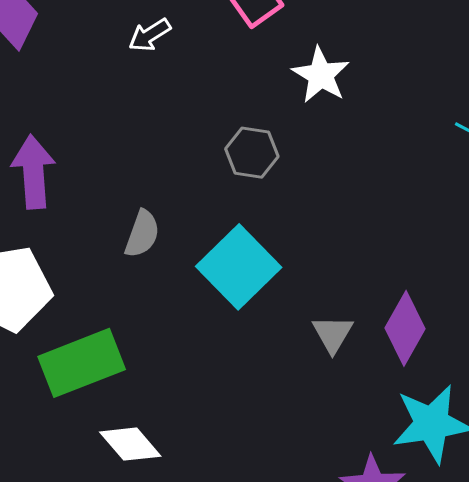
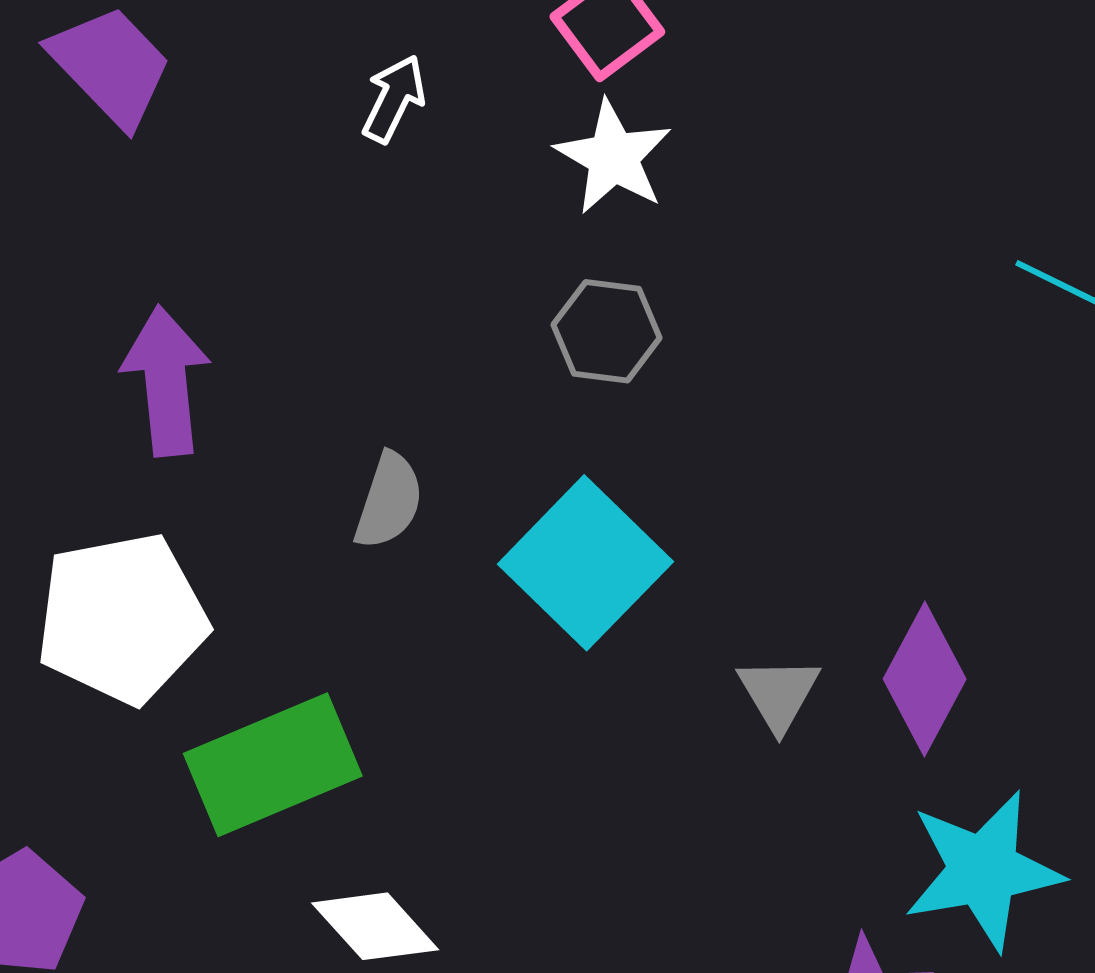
white arrow: (150, 35) -> (394, 99), turned 150
white star: (321, 75) -> (613, 157), moved

